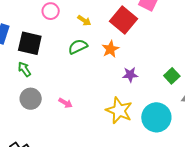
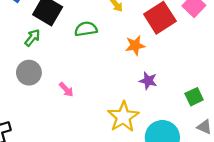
green semicircle: (78, 47) -> (86, 29), moved
green arrow: (24, 69) -> (32, 38), turned 56

